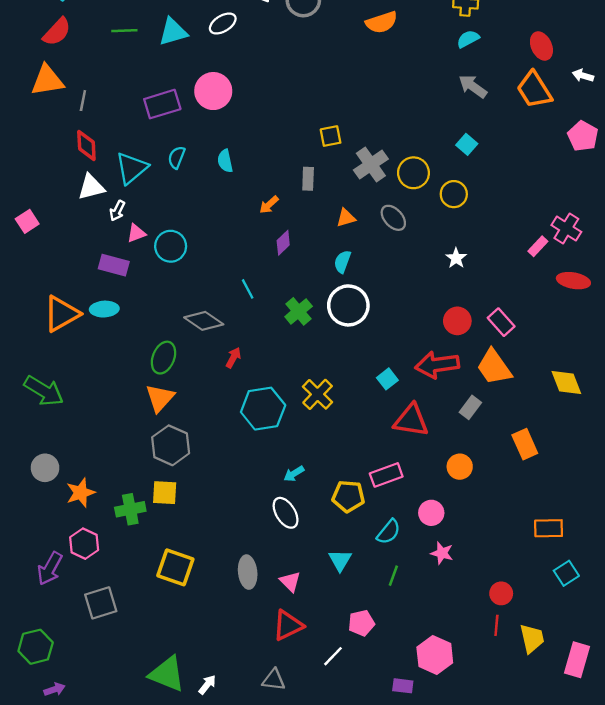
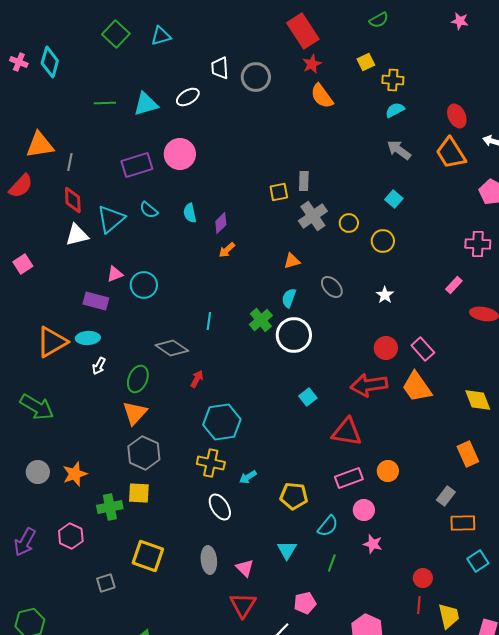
orange semicircle: (382, 22) -> (322, 96), turned 72
red semicircle: (57, 32) -> (21, 186), moved
cyan semicircle: (177, 157) -> (149, 210), turned -72
yellow circle: (413, 173) -> (349, 223), size x0.7
gray rectangle: (308, 179) -> (304, 181), moved
white arrow: (117, 211) -> (99, 366), moved
gray ellipse: (393, 218) -> (332, 287), moved
pink cross: (566, 228) -> (478, 244), moved, turned -30
purple diamond: (283, 243) -> (221, 223), moved
cyan line: (248, 289) -> (209, 321), turned 36
green cross: (299, 311) -> (261, 320), moved
cyan square: (387, 379) -> (308, 397), moved
yellow cross: (318, 394) -> (211, 463), moved, turned -32
gray rectangle: (470, 407) -> (446, 496), moved
orange rectangle: (525, 444) -> (468, 454), moved
pink rectangle: (386, 475) -> (349, 478), moved
orange star: (81, 493) -> (75, 474), moved
white ellipse: (286, 513) -> (220, 507), moved
purple arrow: (50, 569) -> (25, 542), moved
gray square: (101, 603) -> (106, 583), moved, size x0.7
red triangle: (288, 625) -> (243, 605), turned -32

